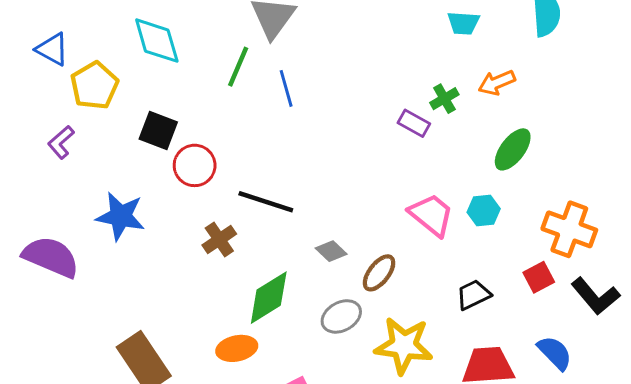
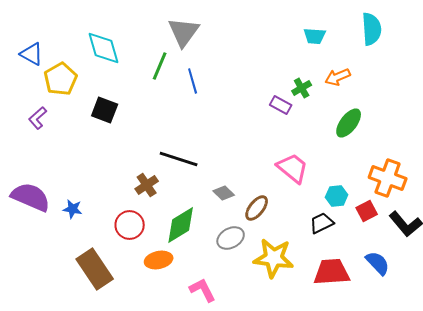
red circle: (195, 165) -> (130, 225), moved
cyan hexagon: (484, 210) -> (337, 196), moved
blue star: (121, 216) -> (73, 209), moved, size x0.6

